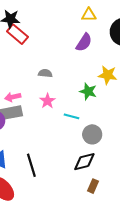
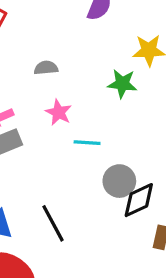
cyan line: (71, 116) -> (87, 143), moved
gray circle: (92, 134) -> (119, 181), moved

